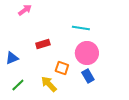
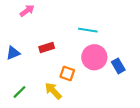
blue triangle: (12, 58) -> (13, 53), moved
blue rectangle: (88, 76) -> (118, 66), moved

